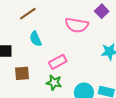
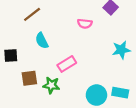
pink semicircle: (77, 25) -> (85, 24), size x0.6
green star: (54, 83) -> (51, 85), moved

